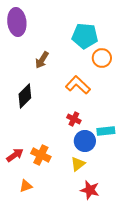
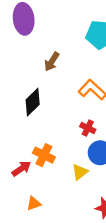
orange cross: (41, 155) -> (44, 155), moved
yellow triangle: (78, 164) -> (80, 172), moved

